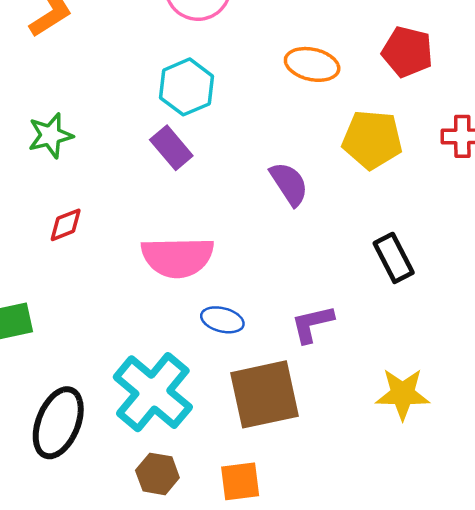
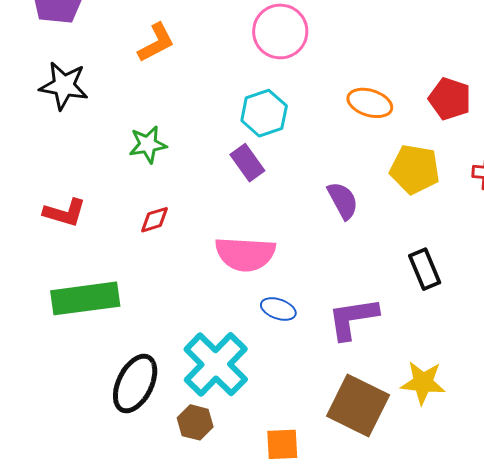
purple L-shape: (312, 324) -> (353, 318), size x1.4
brown square: (264, 394) -> (358, 405), moved, turned 34
brown hexagon: (157, 474) -> (195, 422), moved

